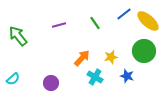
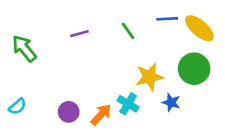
blue line: (124, 14) -> (167, 19), turned 35
yellow star: (111, 57) -> (150, 77), size x1.5
orange arrow: (82, 58) -> (101, 115), moved

